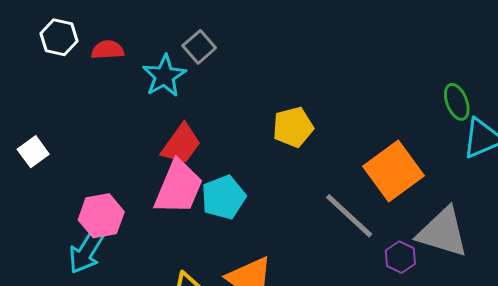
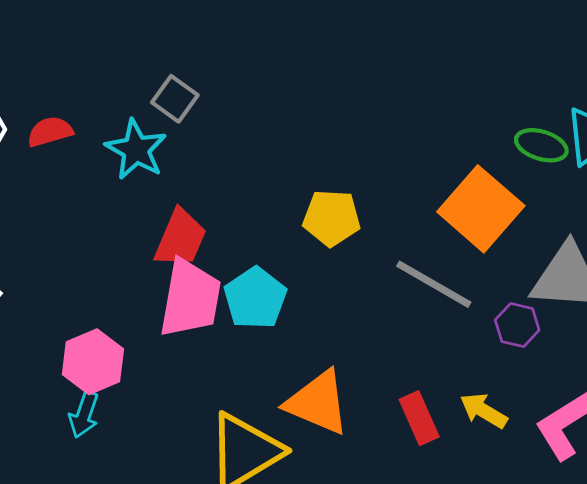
green ellipse: (457, 102) -> (541, 145), moved, turned -39
yellow pentagon: (293, 127) -> (332, 218), moved, turned 30
cyan arrow: (87, 251) -> (84, 415), size x0.7

